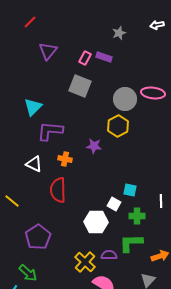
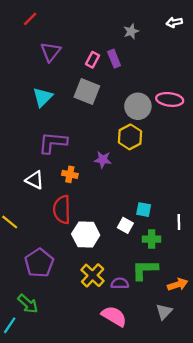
purple rectangle: (104, 57) -> (114, 59), turned 49
cyan triangle: (33, 107) -> (43, 97), moved
white hexagon: (96, 222) -> (86, 235), moved
yellow cross: (85, 262) -> (93, 275), moved

